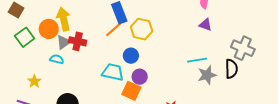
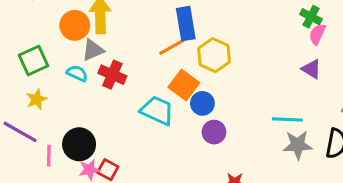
green square: (25, 37) -> (33, 61), moved
red cross: (78, 41) -> (112, 75), moved
blue circle: (131, 56) -> (202, 103), moved
purple circle: (140, 77) -> (214, 132), moved
orange square: (131, 91) -> (184, 85), moved

